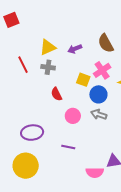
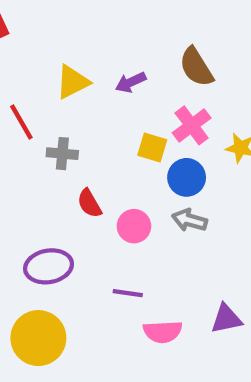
gray cross: (48, 67) -> (62, 154), moved
red semicircle: (56, 94) -> (89, 203), moved
pink semicircle: (95, 173) -> (163, 332), moved

